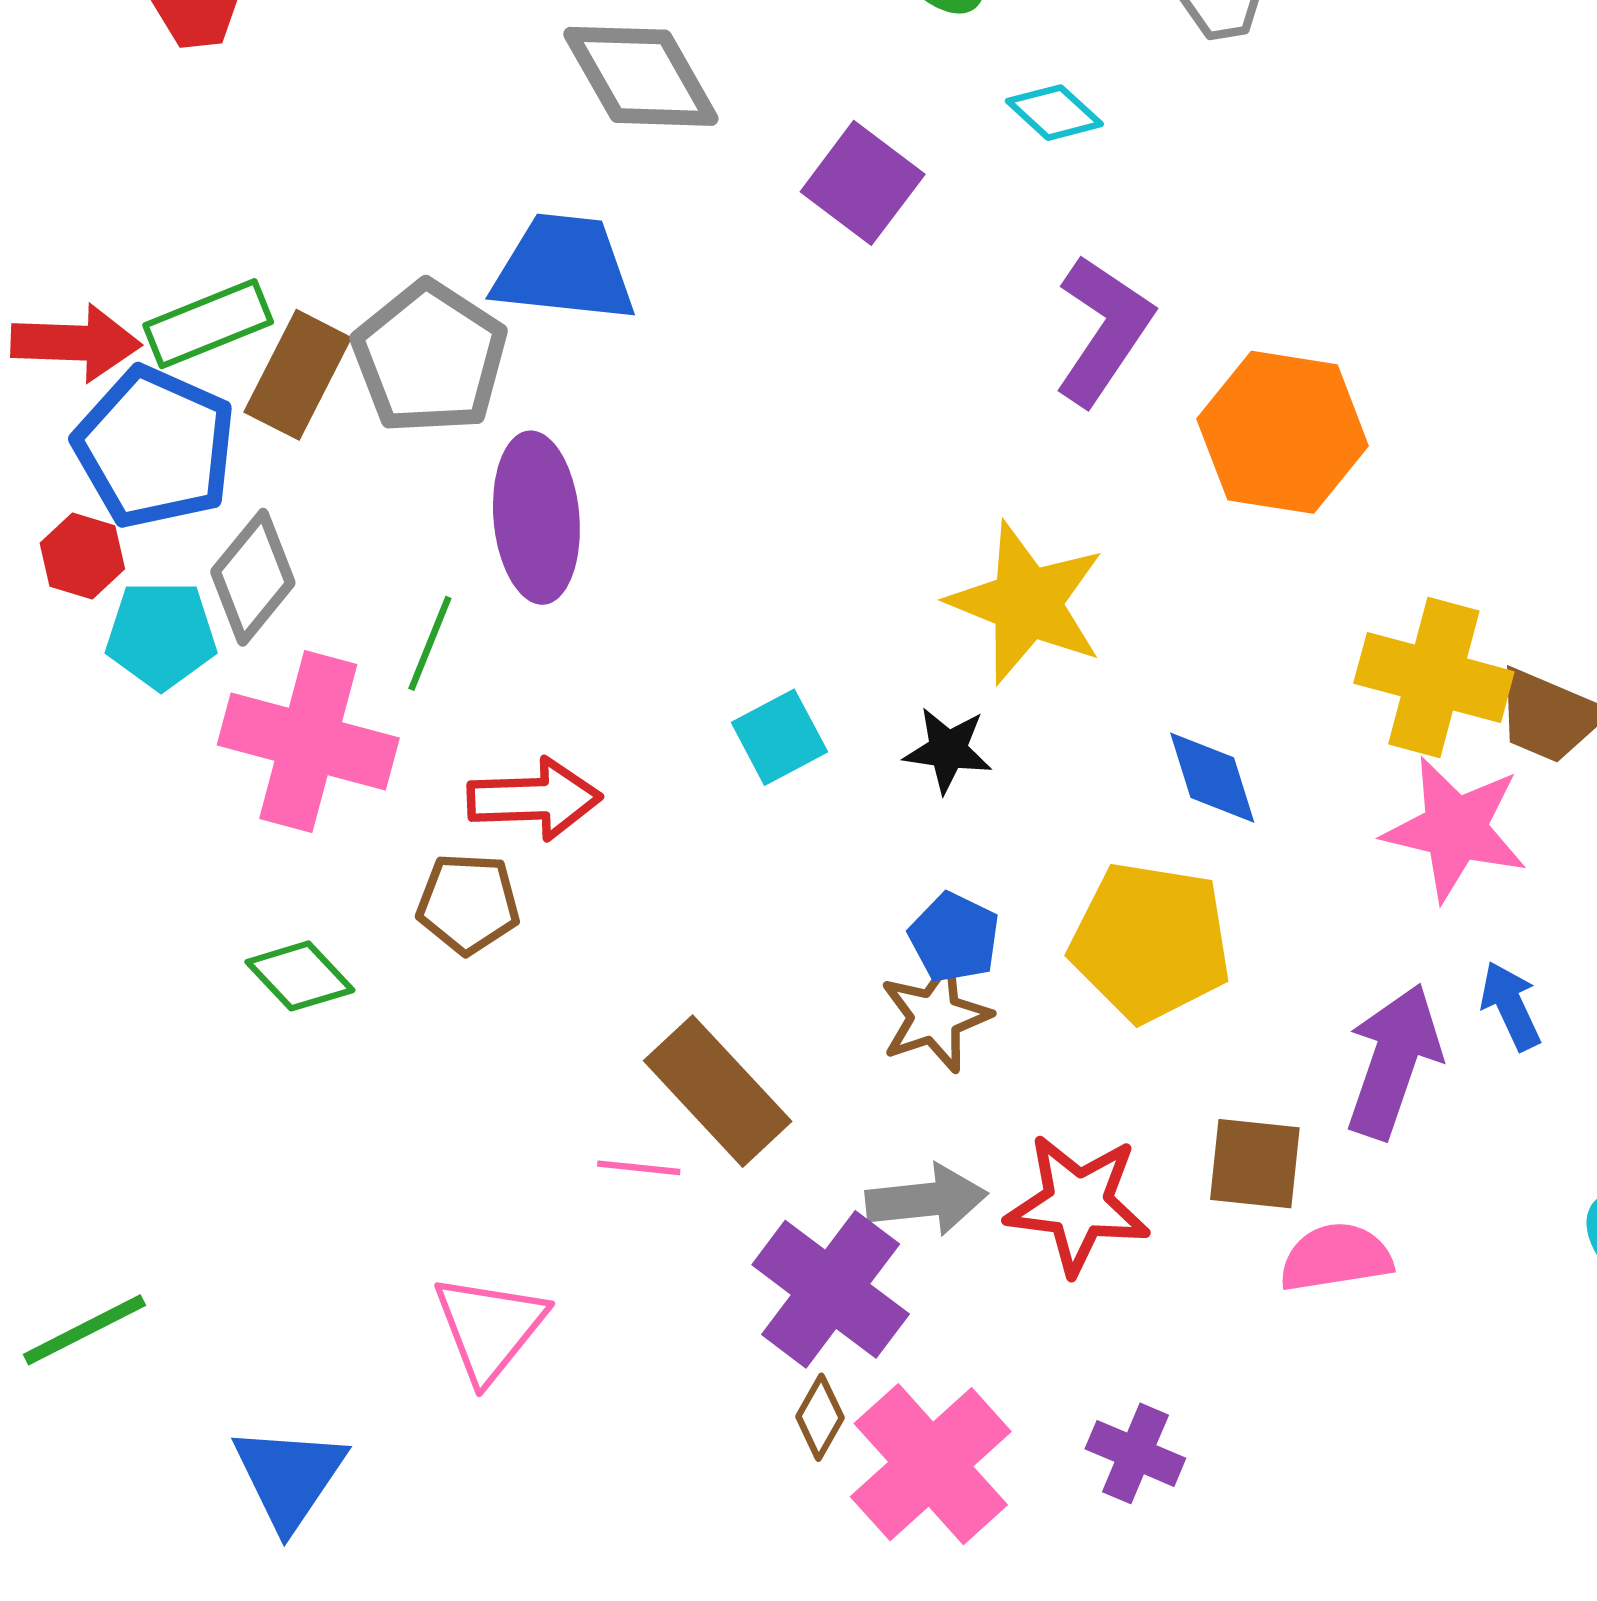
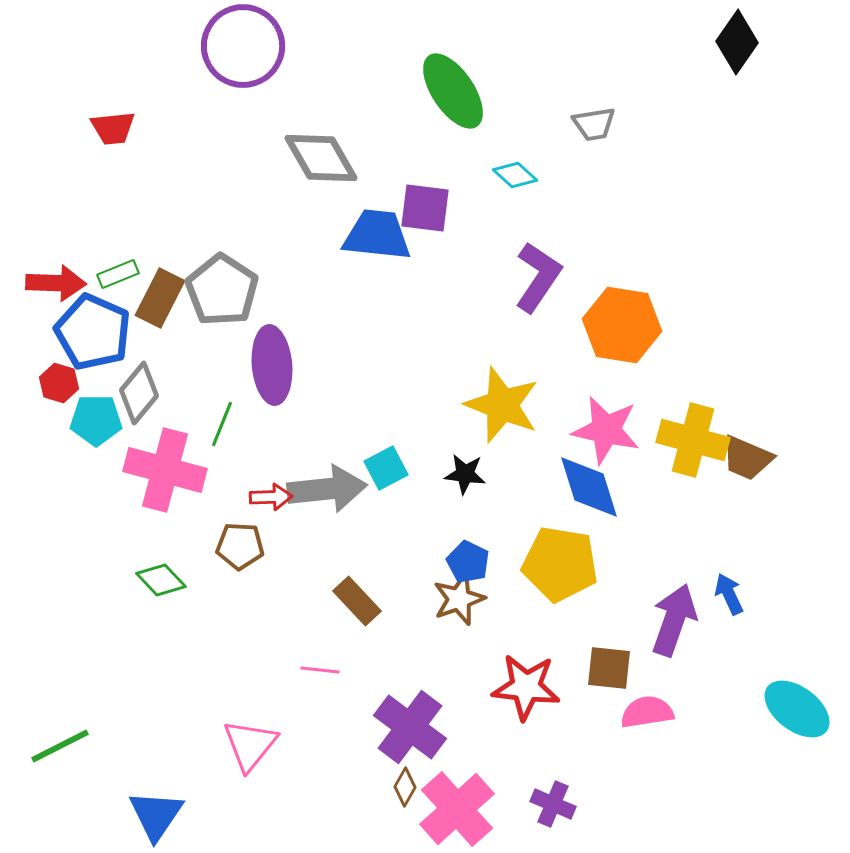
purple square: (863, 183) -> (425, 208), turned -30
blue trapezoid: (564, 268) -> (377, 235), moved
green rectangle: (208, 324) -> (118, 274), size x0.7
blue diamond: (1212, 778) -> (589, 487), size x1.4
red arrow: (534, 799) -> (271, 497), size x0.7
pink star: (1455, 829) -> (606, 430), moved
brown rectangle: (718, 1091) -> (357, 601), moved, size x0.7
gray arrow: (927, 1200) -> (327, 489), moved, size x1.4

